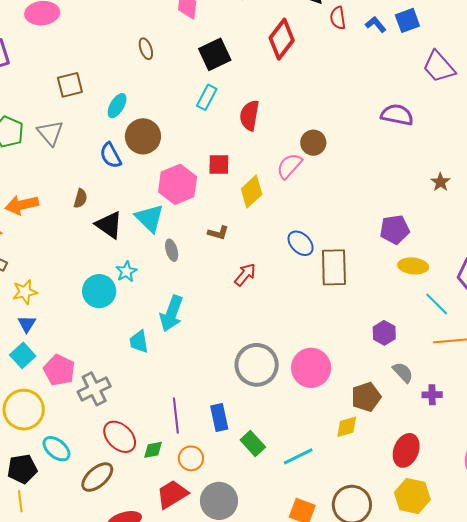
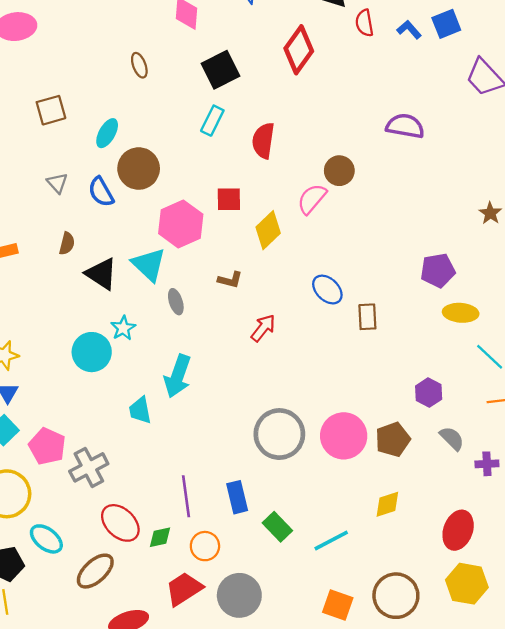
purple semicircle: (397, 115) -> (405, 126), moved
gray triangle: (50, 133) -> (57, 183), moved, size x0.7
brown rectangle: (334, 267) -> (367, 317), size x0.6
brown pentagon: (366, 397) -> (393, 439), moved

